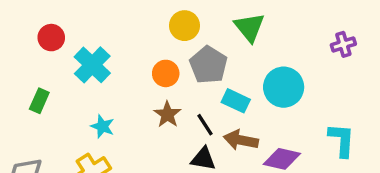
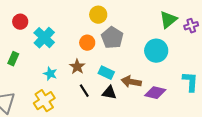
green triangle: (249, 27) -> (168, 20), moved, turned 30
cyan rectangle: (236, 101) -> (106, 73), moved
brown star: (167, 114) -> (77, 67), moved
black line: (205, 125) -> (84, 91), moved

